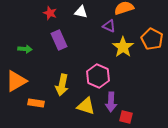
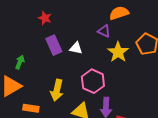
white triangle: (81, 12) -> (76, 48), moved
green arrow: (25, 49) -> (20, 62), moved, turned -72

